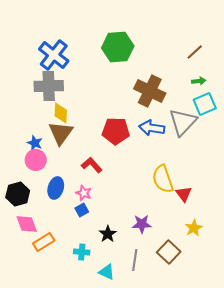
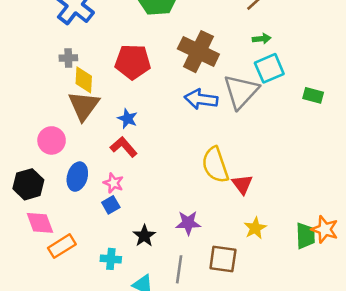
gray cross: (49, 86) -> (68, 58), moved, size x0.5
red pentagon: (116, 131) -> (133, 62), moved
blue star: (35, 143) -> (128, 119), moved
brown square: (169, 252) -> (223, 259), turned -35

